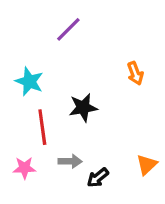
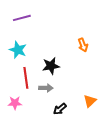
purple line: (68, 29) -> (22, 18), moved, turned 30
gray arrow: (70, 161) -> (46, 88), moved

